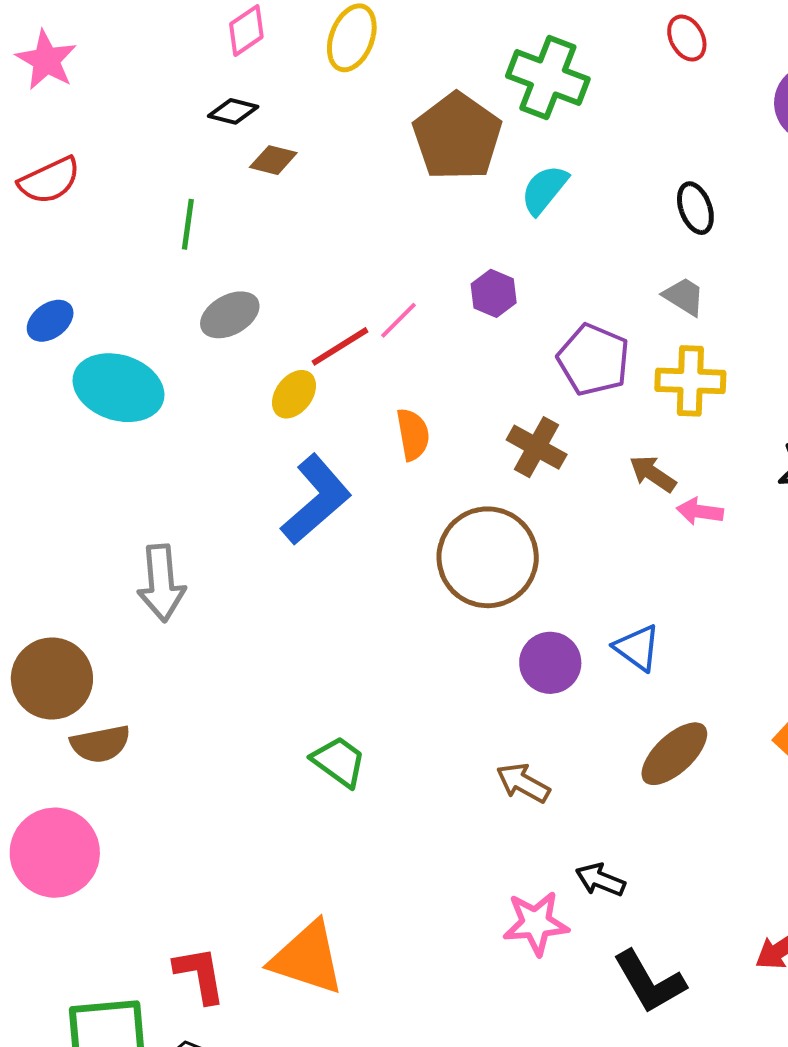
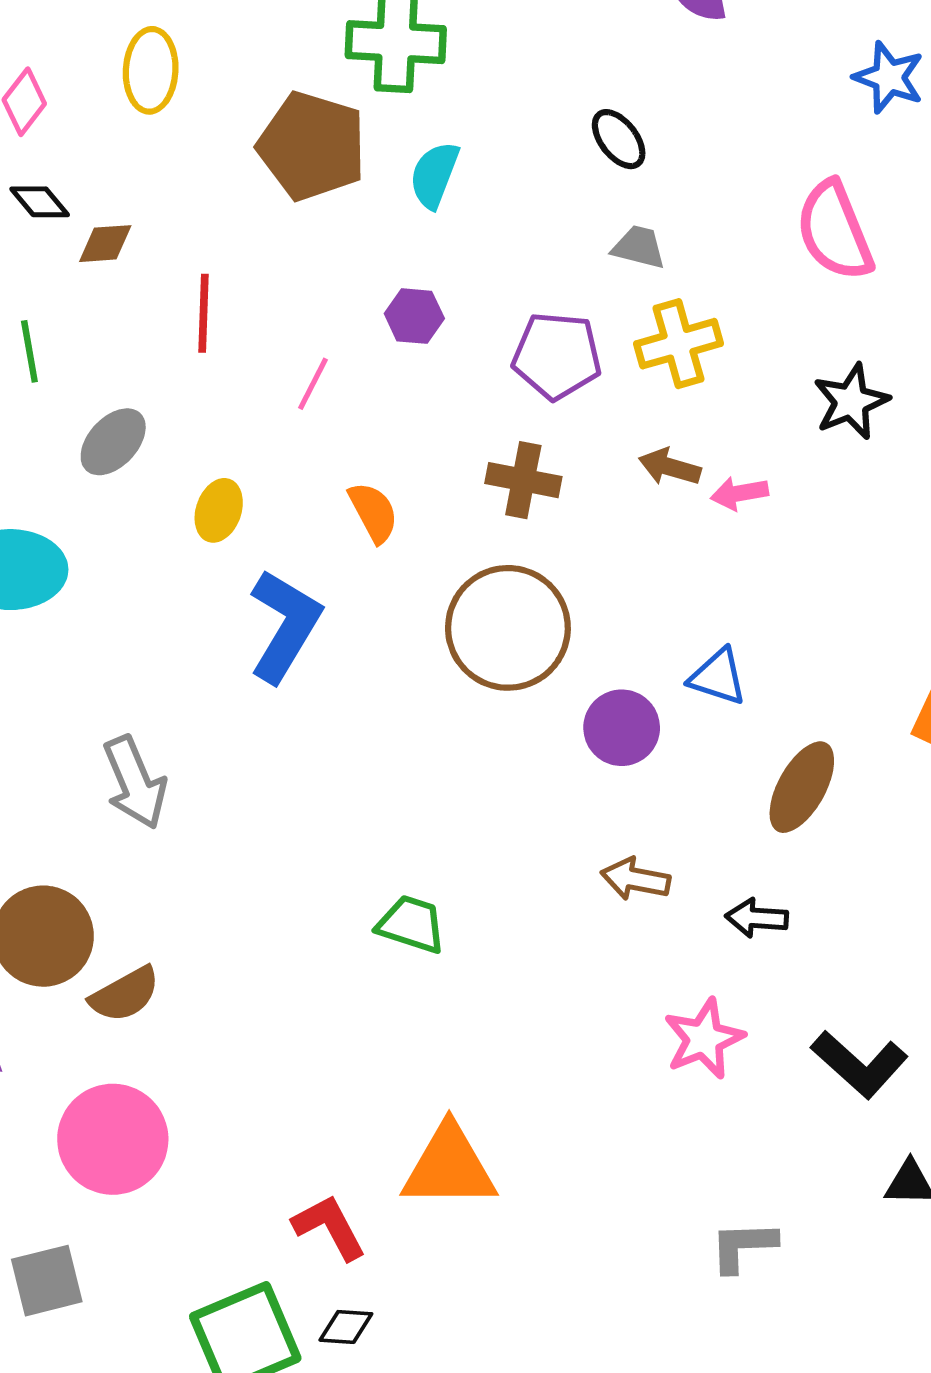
black diamond: (233, 111) -> (40, 202), turned 54
red line: (340, 346) -> (203, 313), moved, turned -38
black arrow: (600, 880) -> (757, 918), moved

